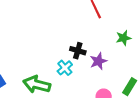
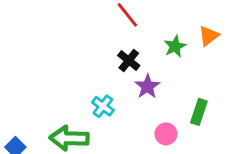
black cross: (78, 51) -> (129, 60), moved, turned 35

